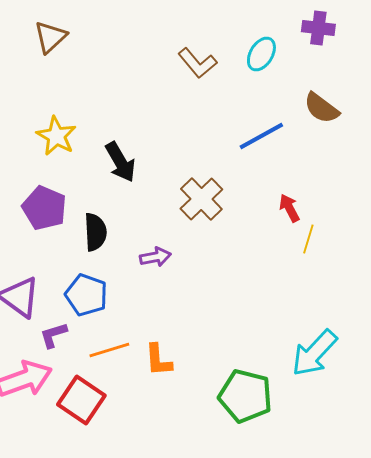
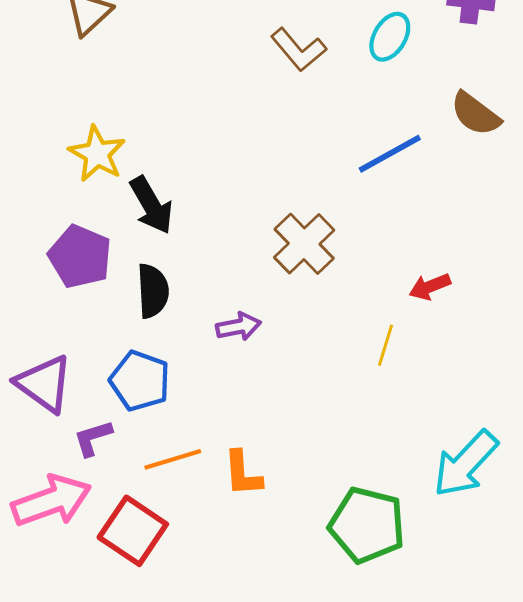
black arrow: (120, 162) -> (151, 205), moved
red arrow: (289, 208) -> (430, 287), moved, turned -84
yellow line: (308, 239) -> (386, 345), moved

